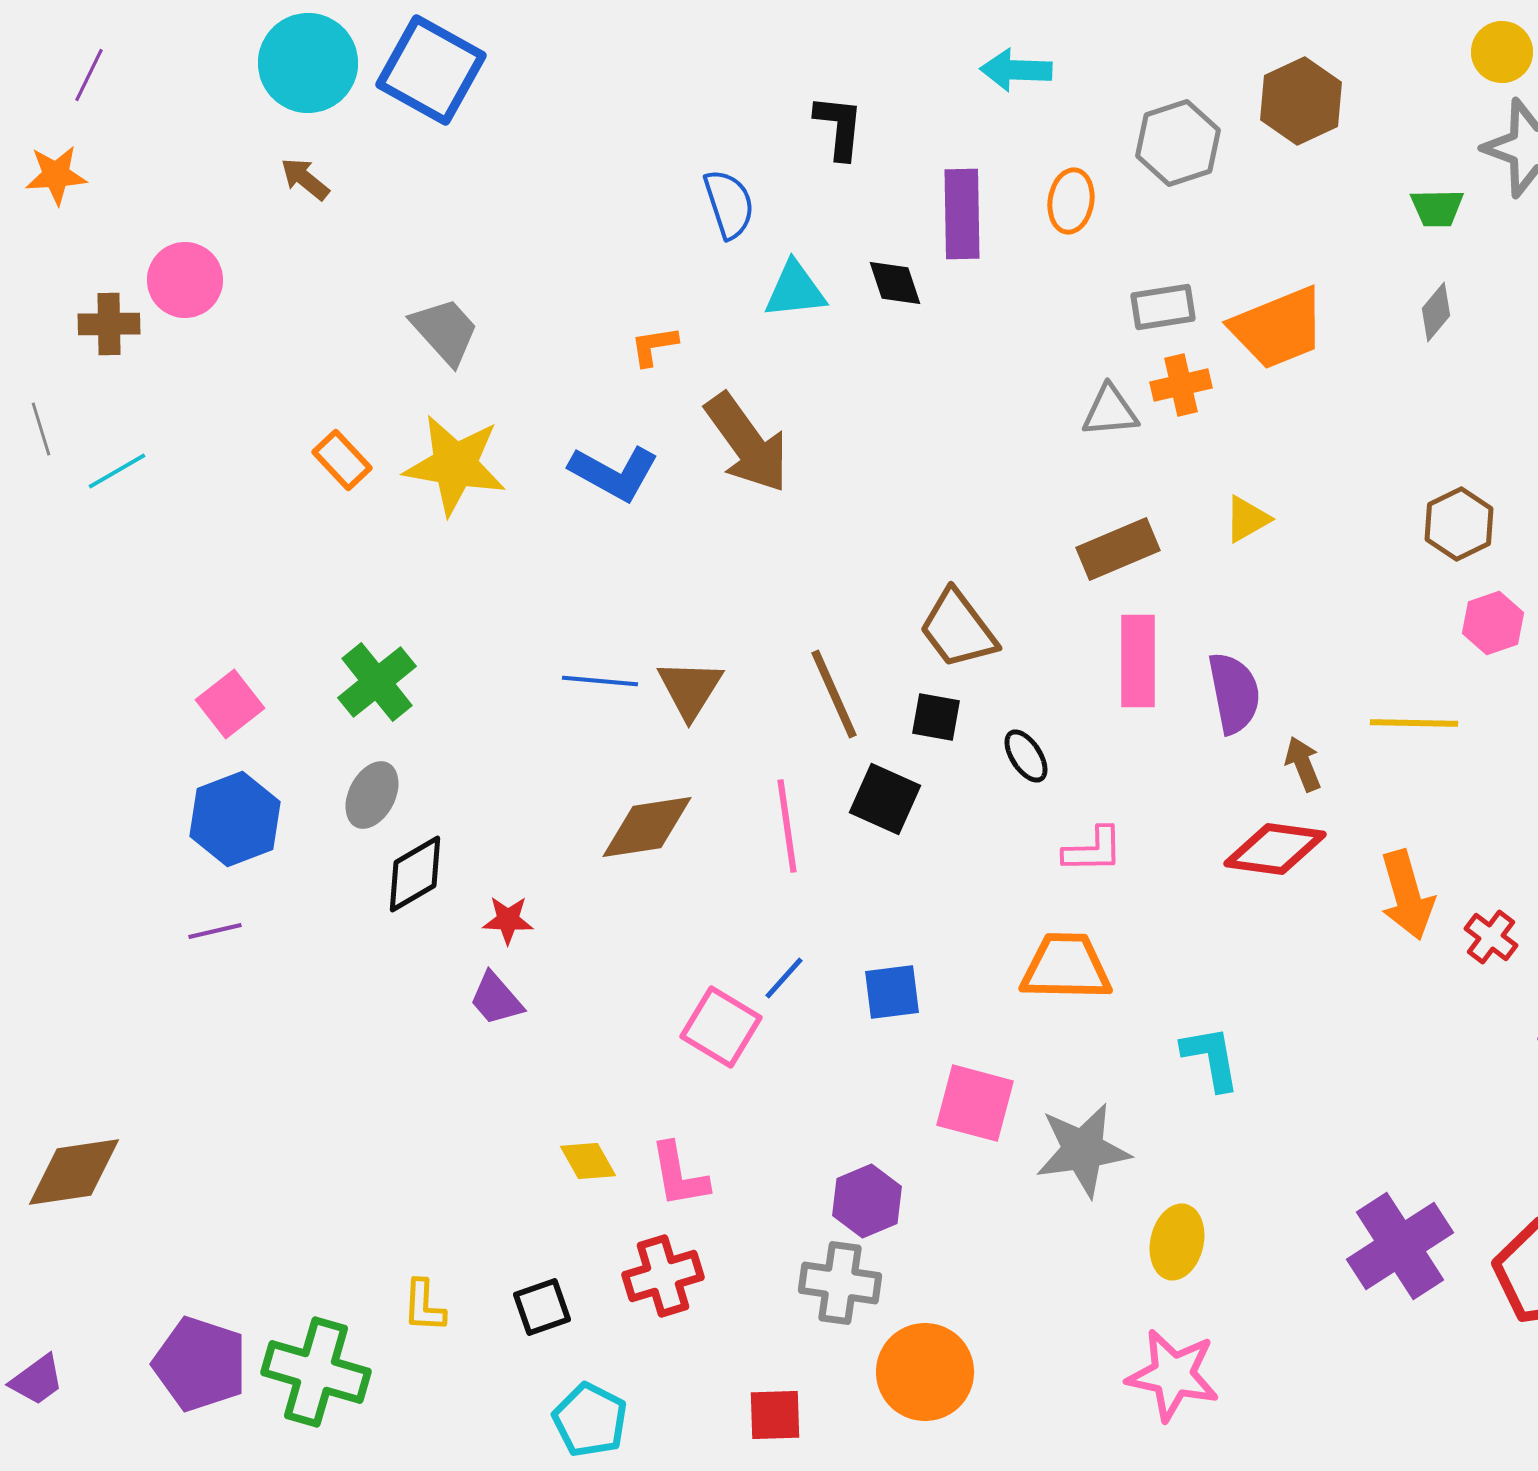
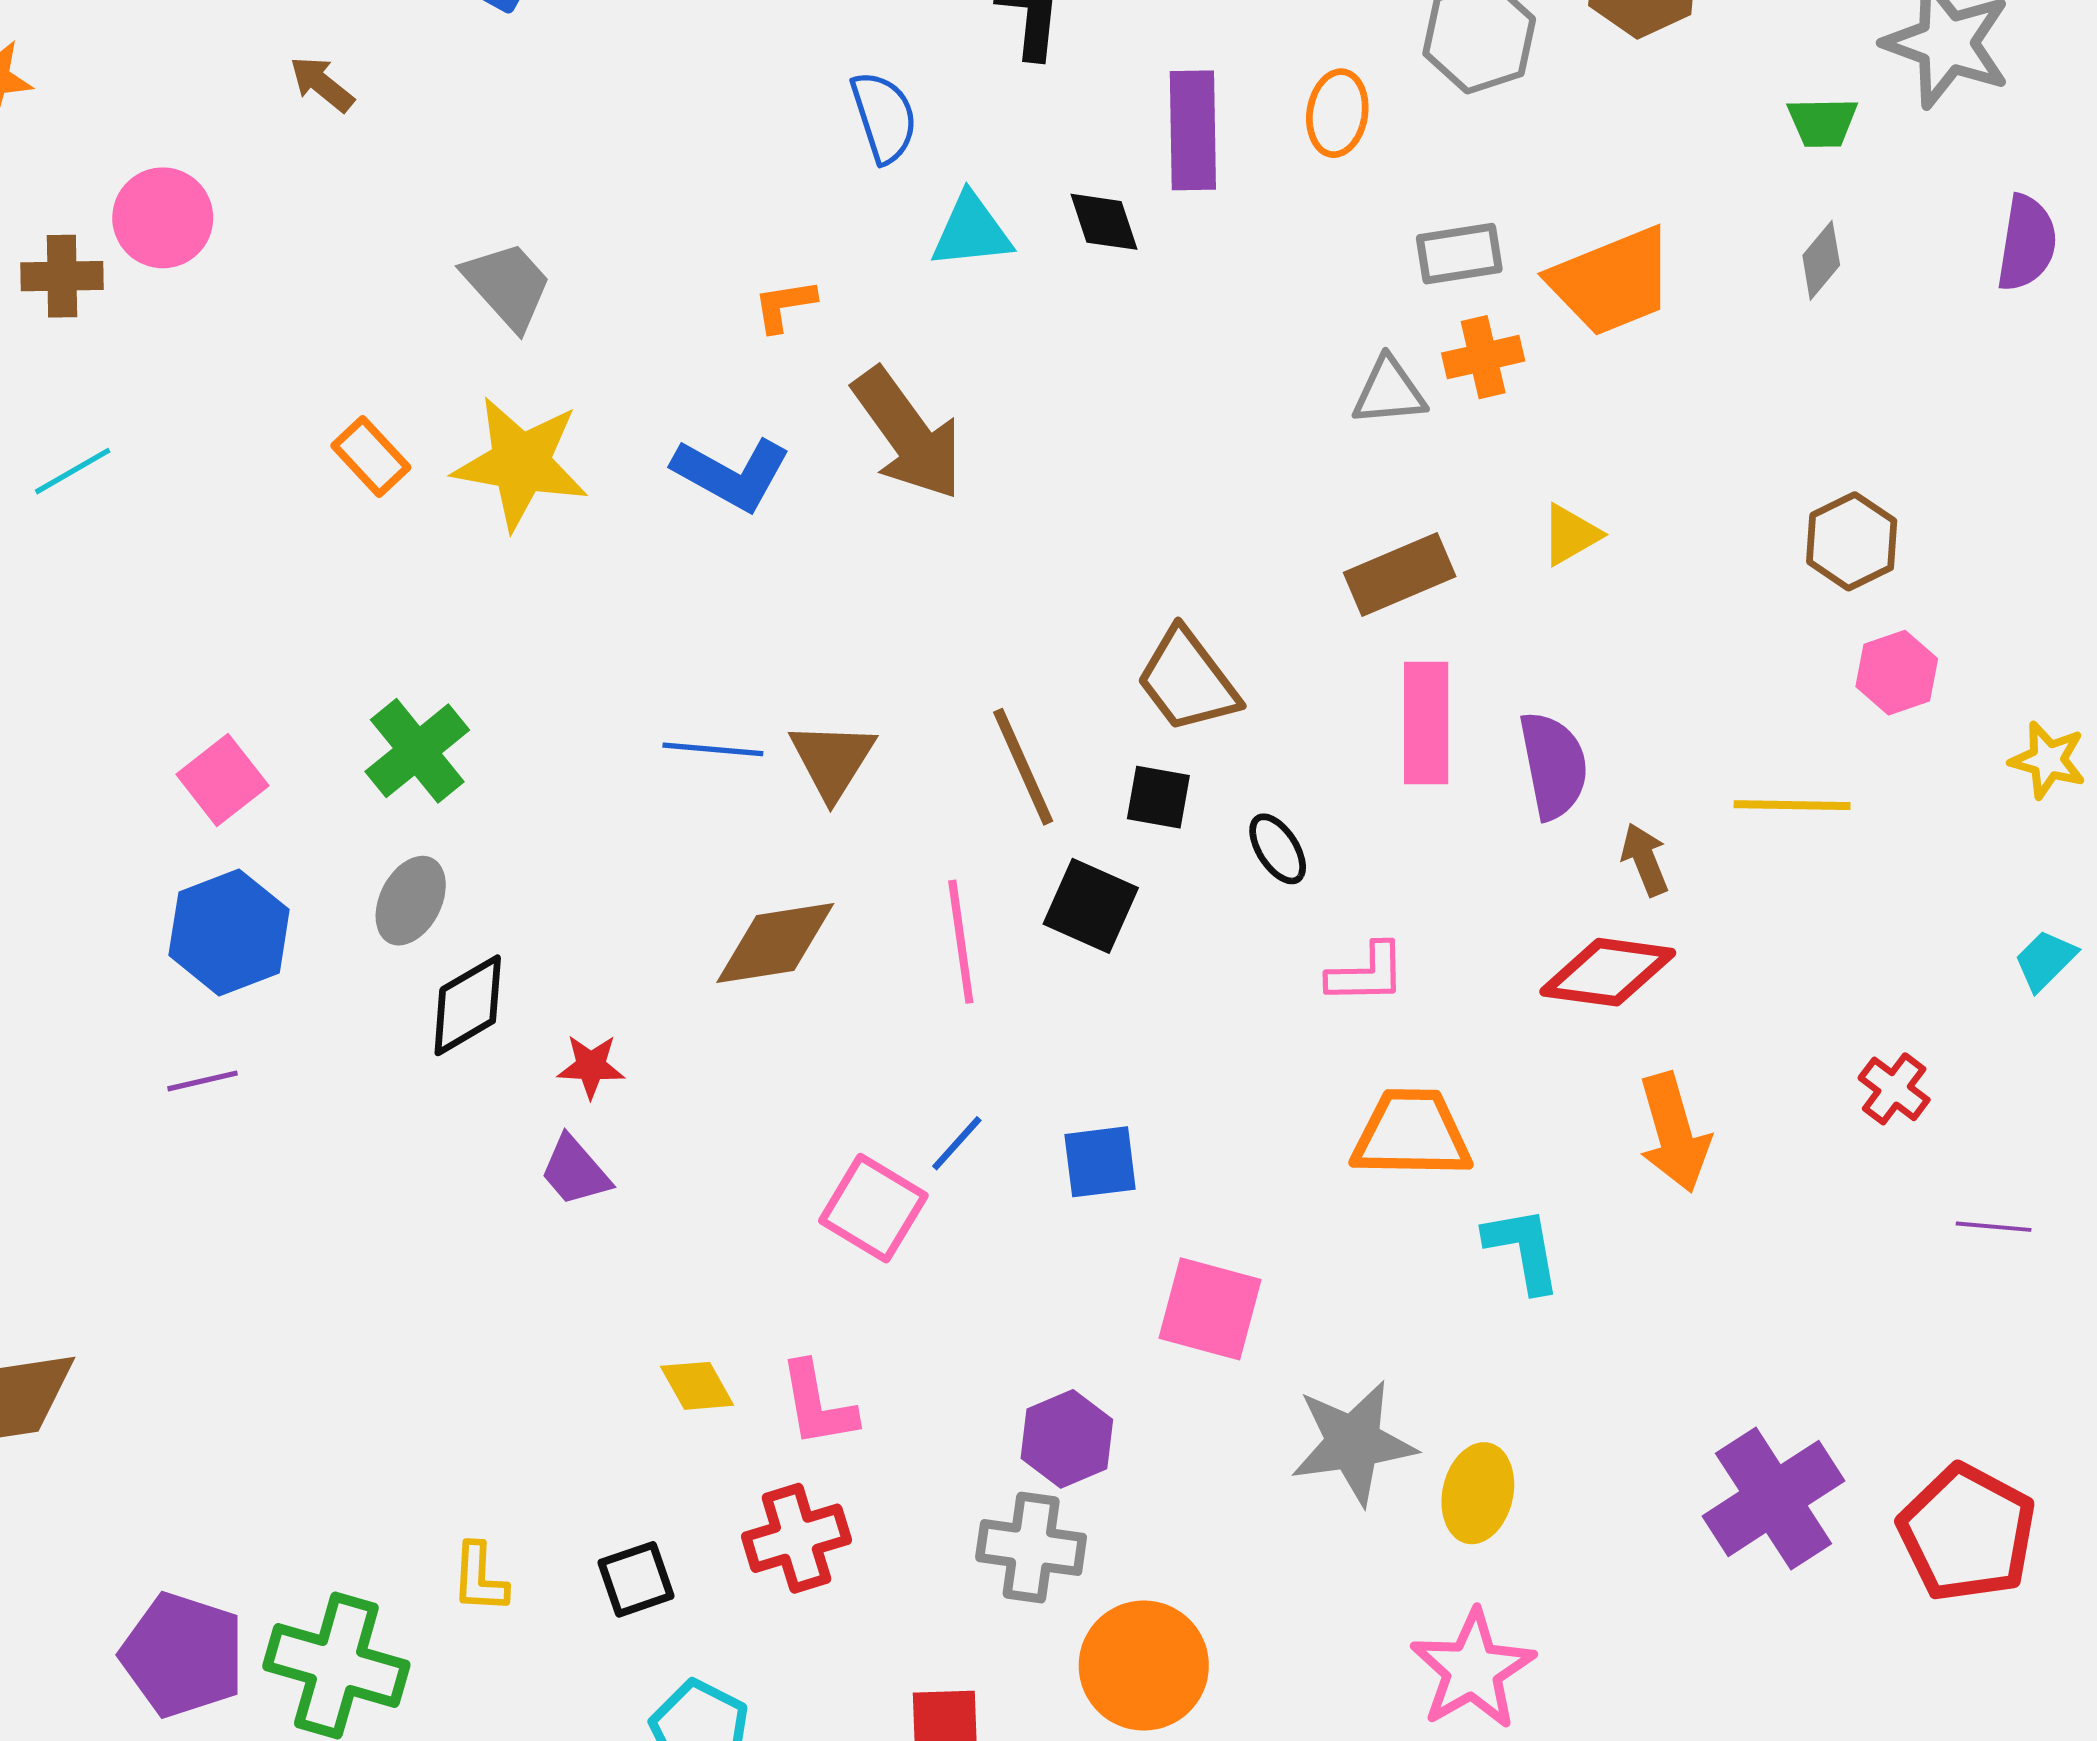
orange arrow: (1407, 895) -> (1674, 1133), moved
orange trapezoid: (1066, 967) -> (1412, 1134), moved
gray star: (1083, 1150) -> (1353, 1443), moved
pink star: (1173, 1375) -> (1473, 1669), turned 30

